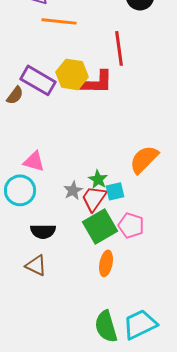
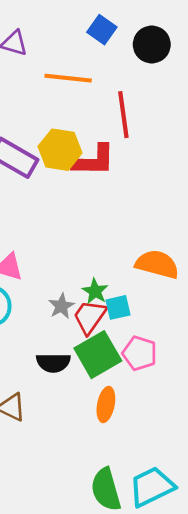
orange line: (59, 21) -> (68, 78), moved
orange semicircle: (144, 159) -> (157, 264), turned 60
black semicircle: (43, 231) -> (53, 363), moved

